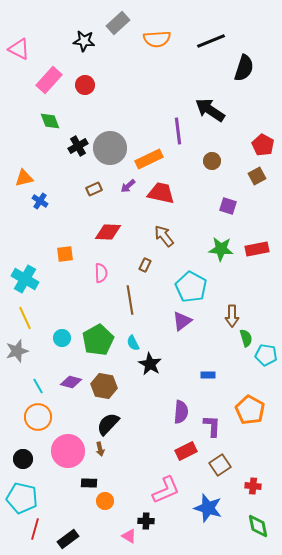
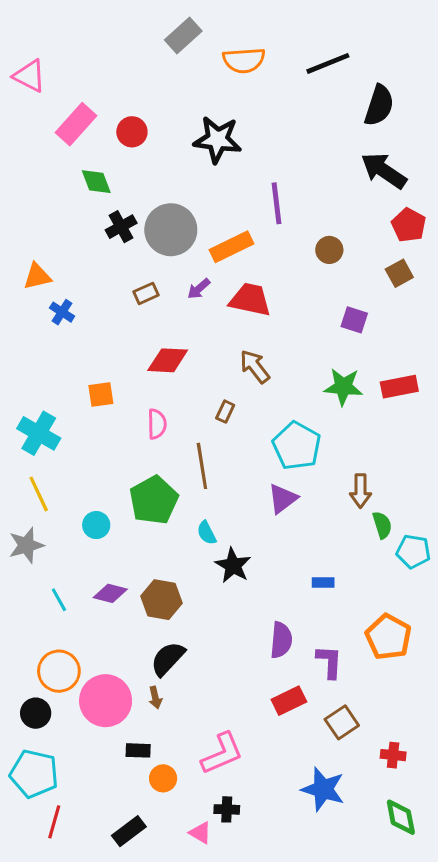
black star: (84, 41) -> (217, 140), moved, size x1.4
black arrow: (210, 110) -> (384, 171), moved
green diamond: (50, 121) -> (96, 182), moved
green pentagon: (98, 340) -> (154, 500), moved
orange circle: (38, 417) -> (59, 671), moved
pink L-shape: (166, 490) -> (222, 753), moved
black rectangle: (68, 539) -> (129, 831), moved

